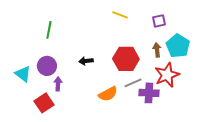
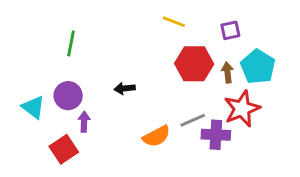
red hexagon: (126, 59) -> (194, 64), moved

